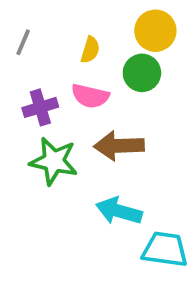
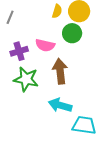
yellow semicircle: (90, 50) -> (57, 11), moved
brown arrow: (119, 146) -> (60, 71), turned 85

